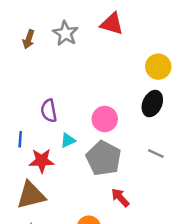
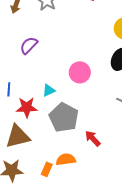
purple semicircle: (49, 111) -> (29, 45), moved, turned 54
gray pentagon: (104, 158) -> (64, 117), moved

